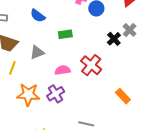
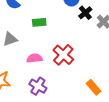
black cross: (114, 39) -> (85, 13), moved
purple cross: (56, 94) -> (38, 86), moved, turned -30

